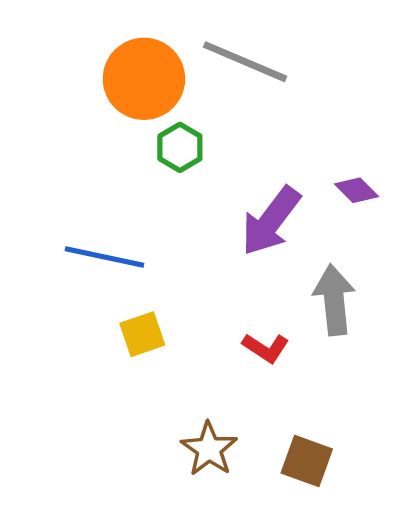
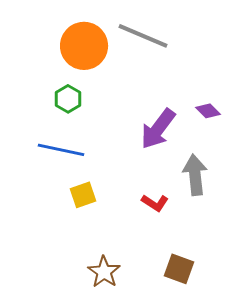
green hexagon: (180, 147) -> (68, 99), moved
brown star: (209, 449) -> (104, 272), moved

